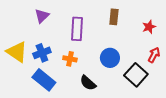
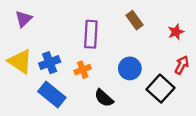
purple triangle: (42, 16) -> (24, 19), moved
brown rectangle: (114, 17) -> (135, 20), turned -42
orange cross: (70, 59) -> (83, 70), turned -32

